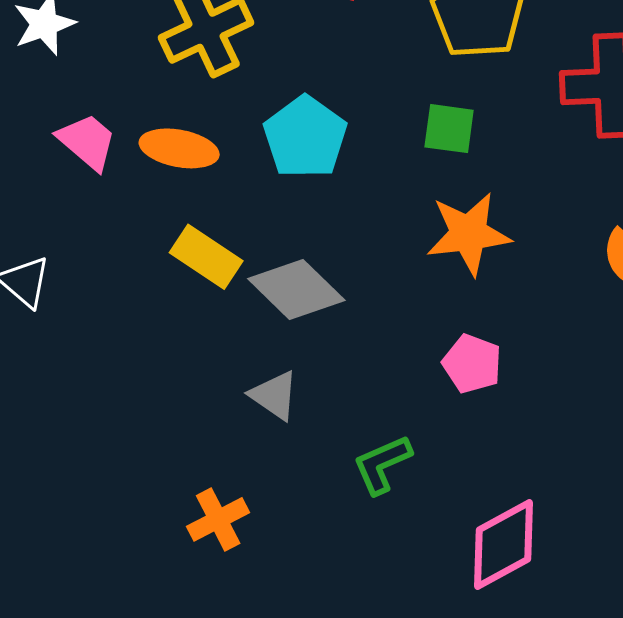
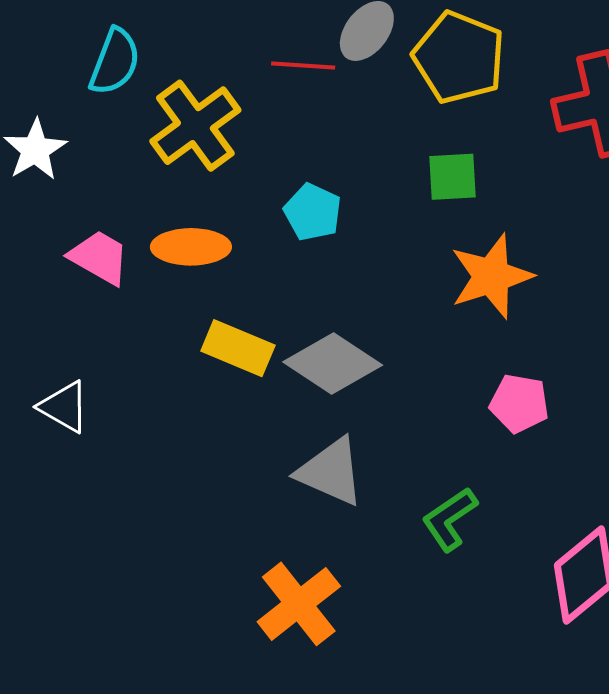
cyan pentagon: (305, 137) -> (313, 212), size x0.7
gray triangle: (274, 395) -> (331, 472), size x1.4
orange cross: (218, 519) -> (299, 604), size x1.4

